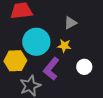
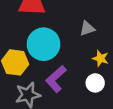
yellow star: (64, 46) -> (100, 58), moved

